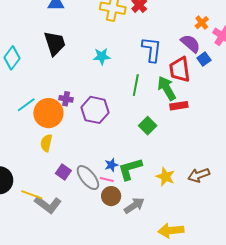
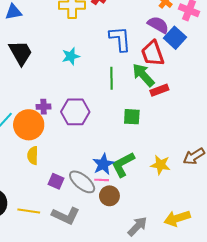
blue square: (204, 59) -> (175, 38), size x1.5
green square: (148, 126) -> (132, 117), turned -30
blue star: (111, 165) -> (103, 164), size x1.5
gray L-shape: (48, 205) -> (66, 216), moved
gray arrow: (134, 206) -> (137, 226), moved

